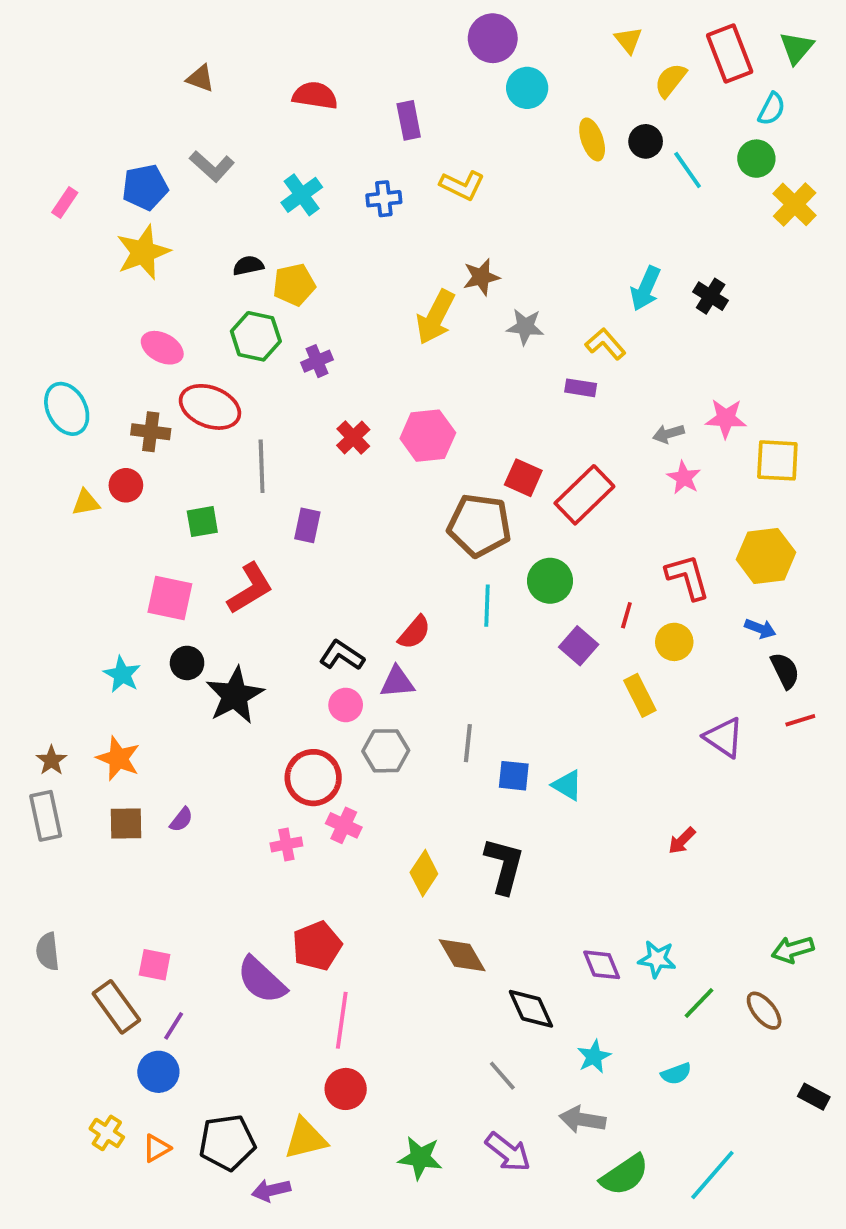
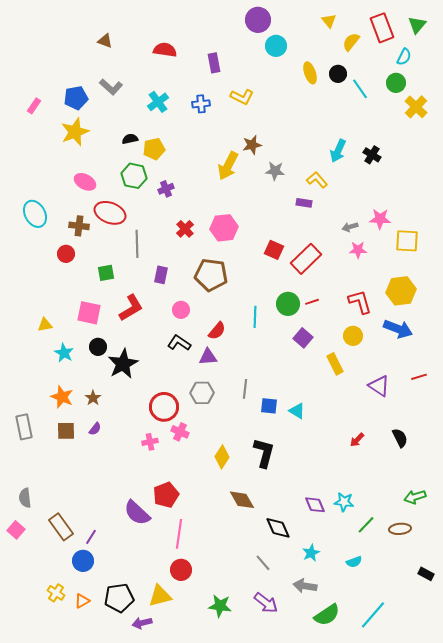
pink star: (684, 478) -> (358, 250), turned -30
yellow triangle: (86, 502) -> (45, 325), moved
brown pentagon: (479, 525) -> (211, 275), moved
red line: (626, 615) -> (312, 302), moved, turned 56
blue arrow: (760, 629) -> (398, 329), size x1.8
black semicircle: (785, 671) -> (400, 438), moved
pink circle: (346, 705) -> (181, 310), moved
brown star: (51, 760) -> (93, 398), moved
pink square: (155, 965) -> (16, 530), moved, turned 30
brown ellipse: (764, 1011) -> (400, 529), turned -55

